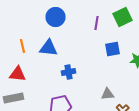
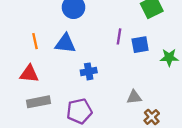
purple line: (97, 23) -> (119, 36), moved
gray rectangle: (14, 98) -> (39, 102), moved

